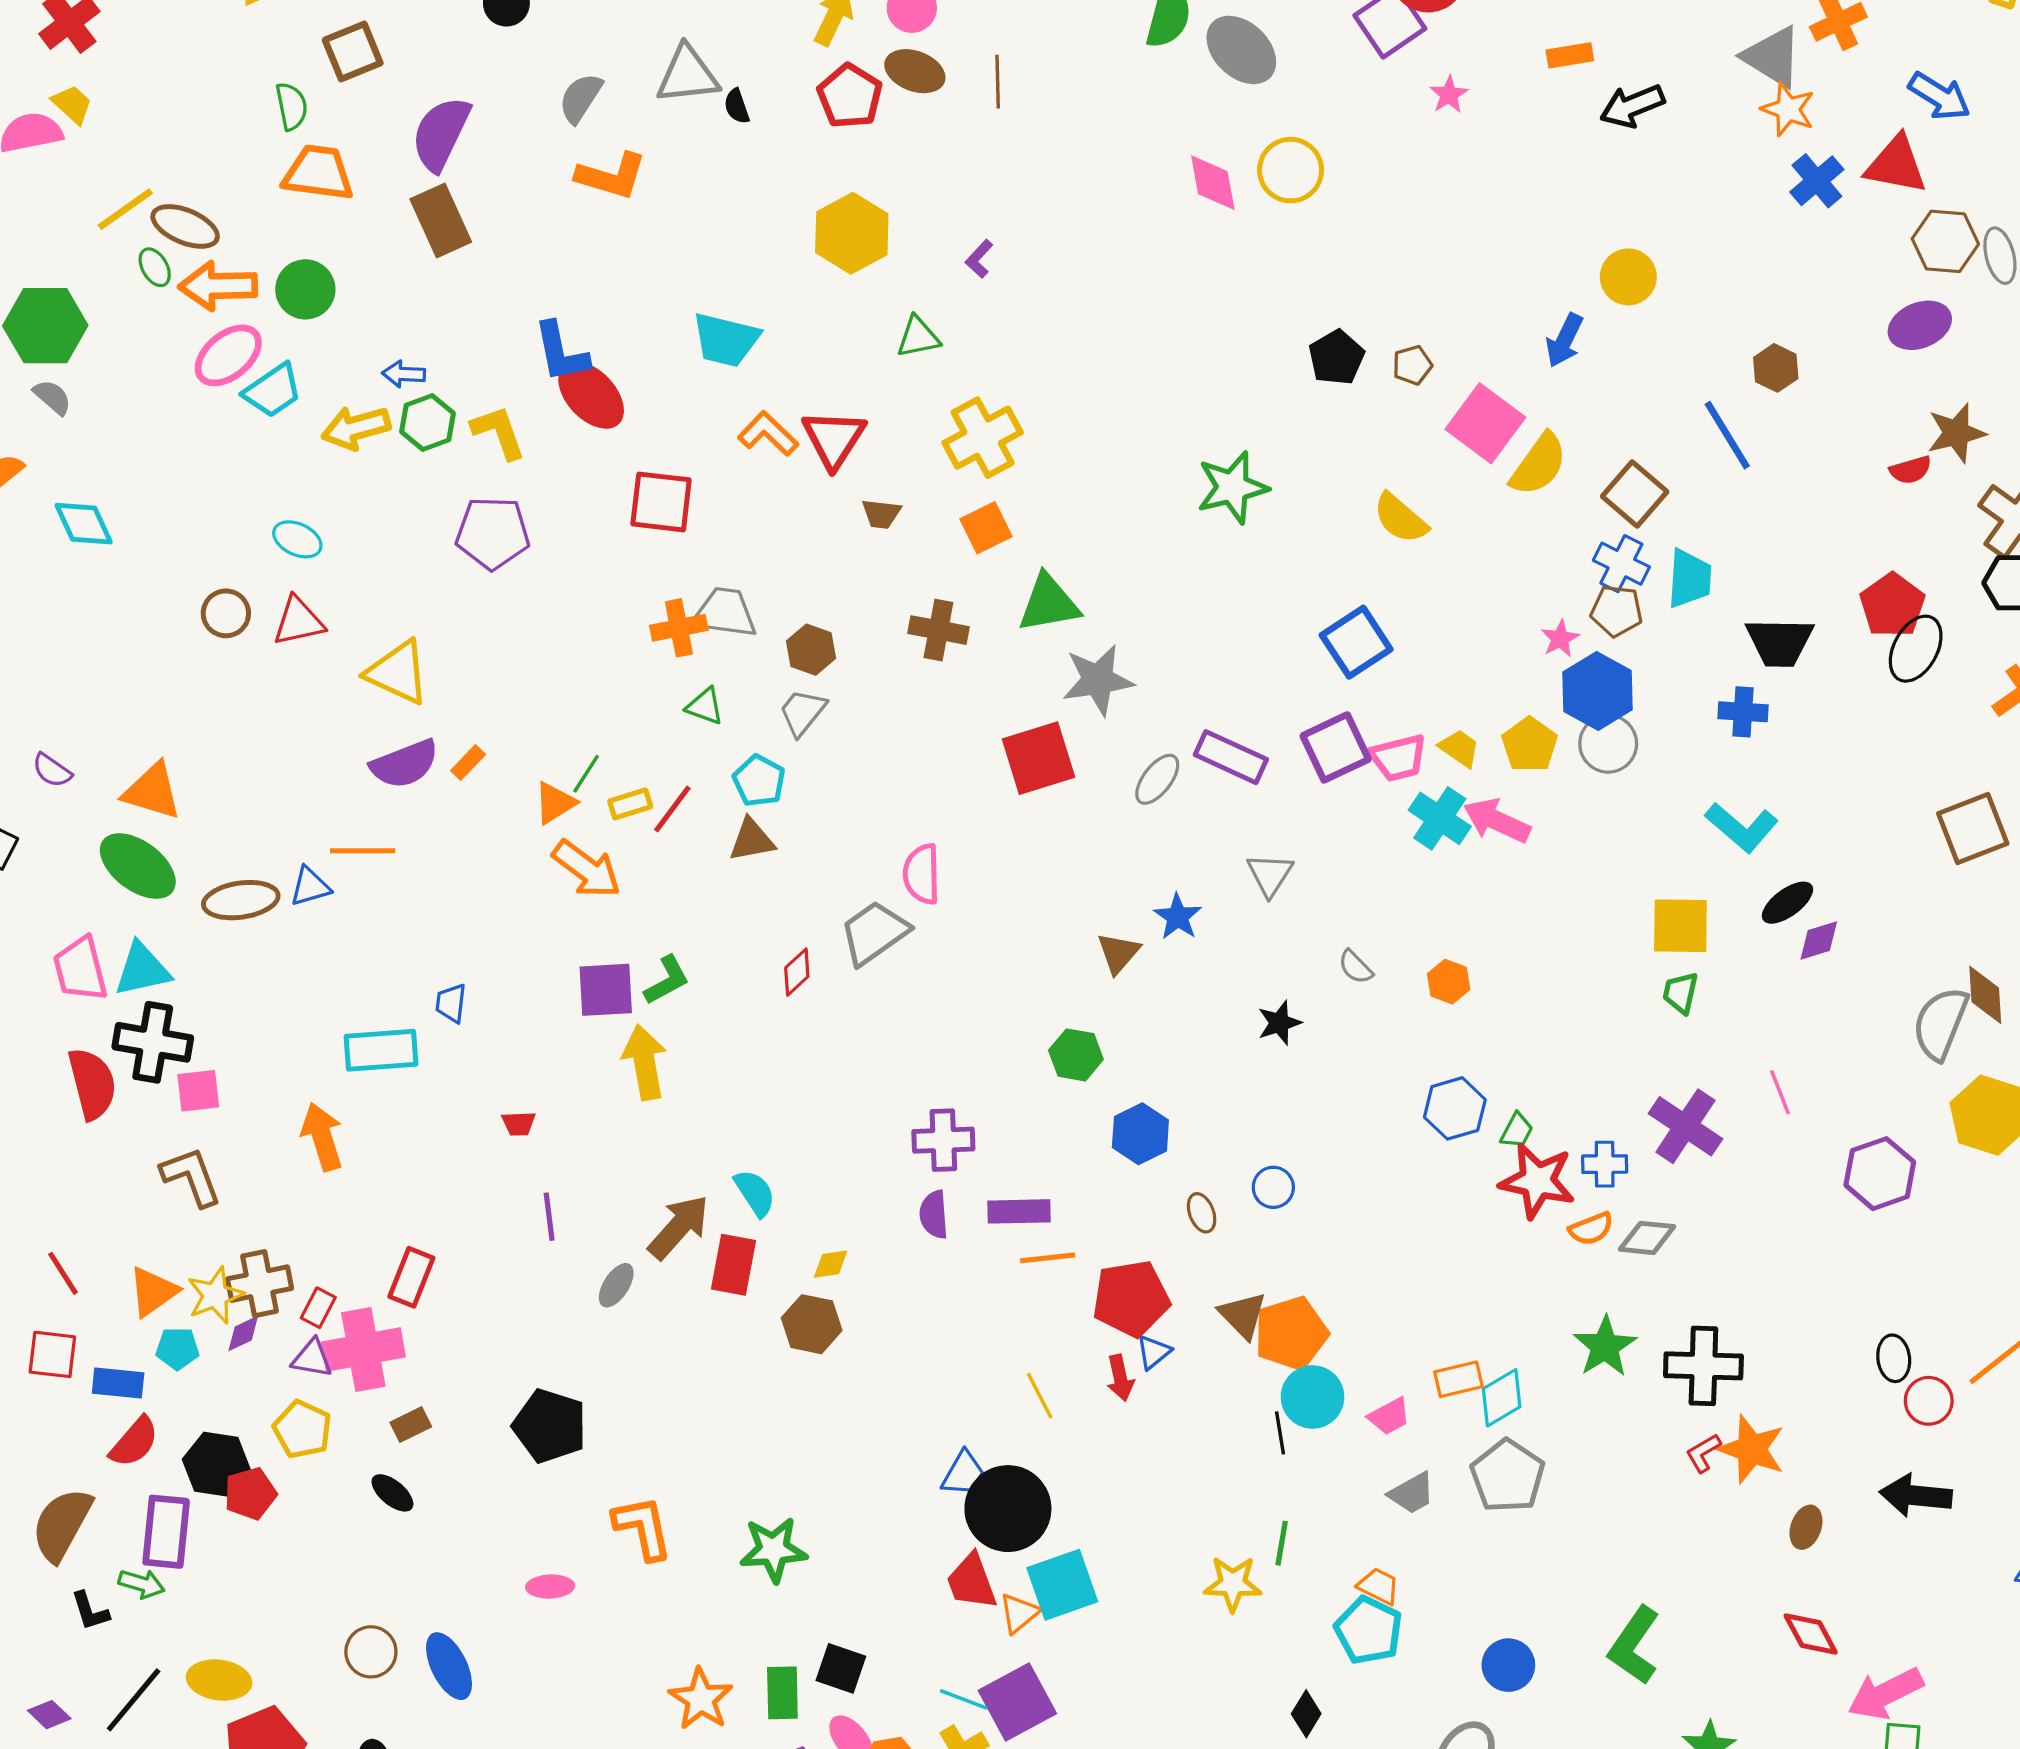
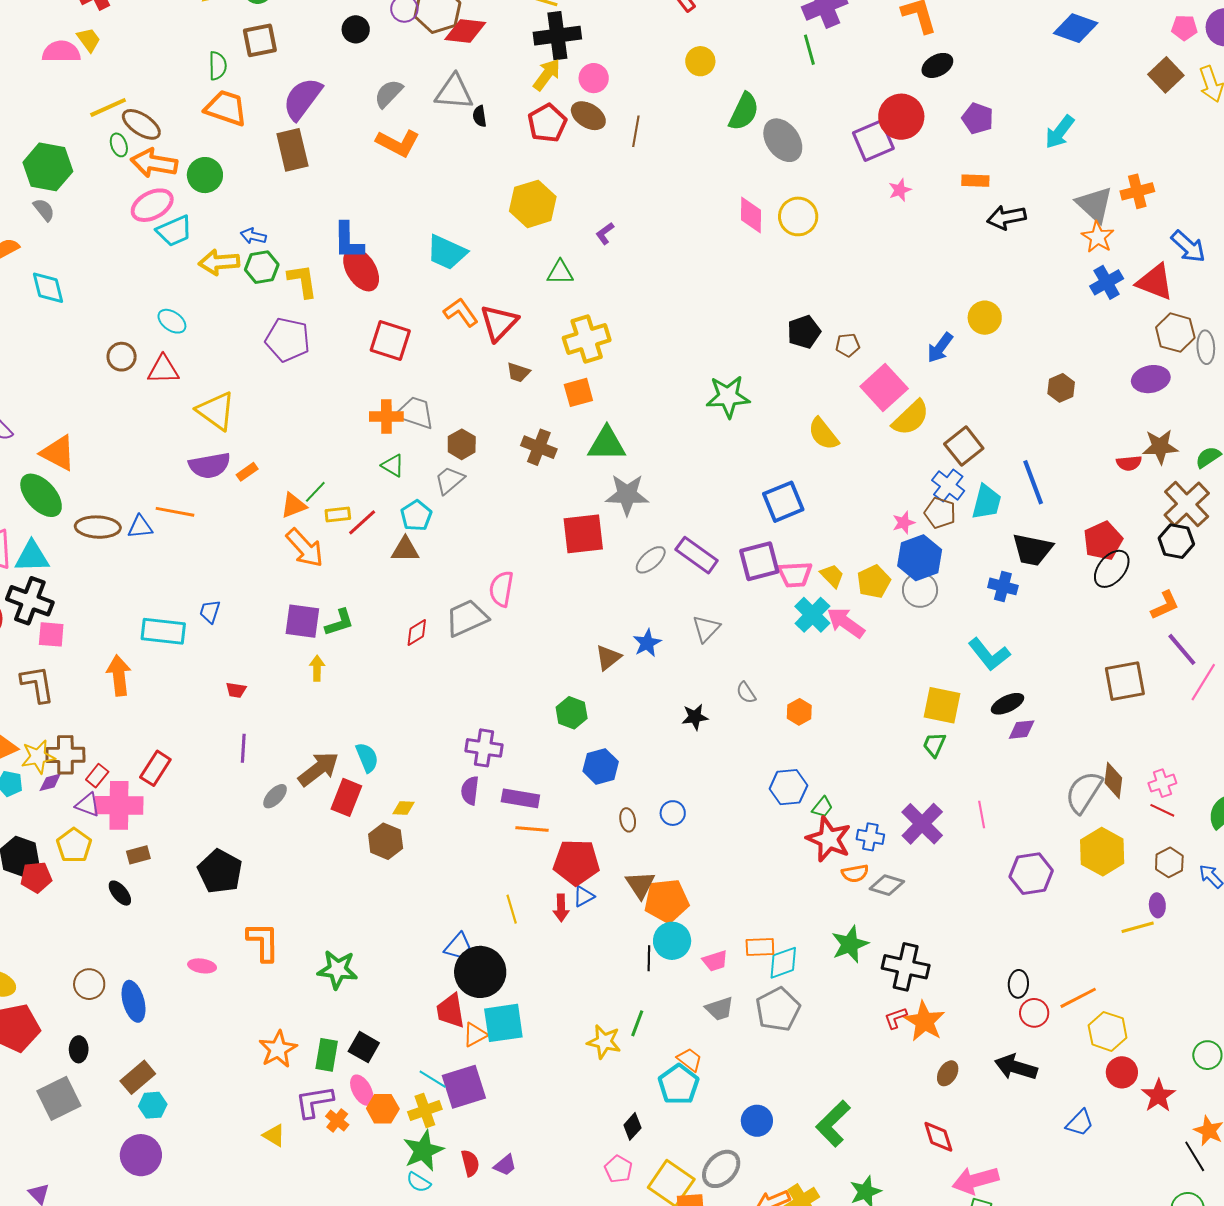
blue line: (1727, 435) -> (1033, 482), moved
yellow arrow: (645, 1062) -> (317, 668), size x0.6

